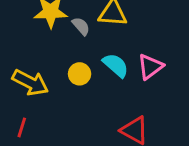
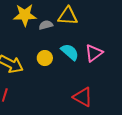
gray semicircle: (81, 26) -> (46, 25), turned -64

